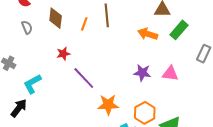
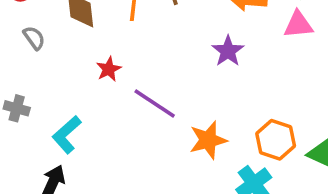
purple star: (142, 73) -> (228, 51), moved, turned -30
pink triangle: (170, 73) -> (298, 25), moved

